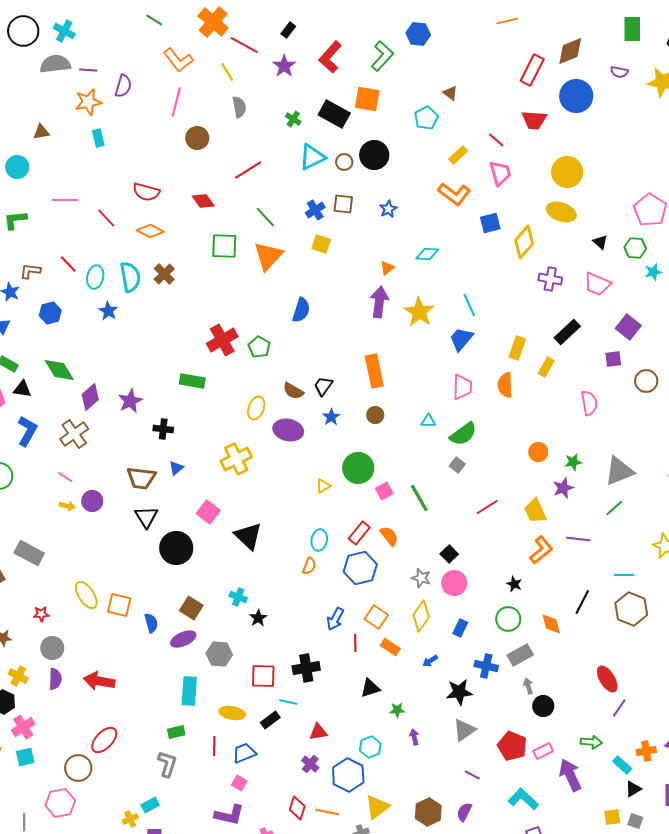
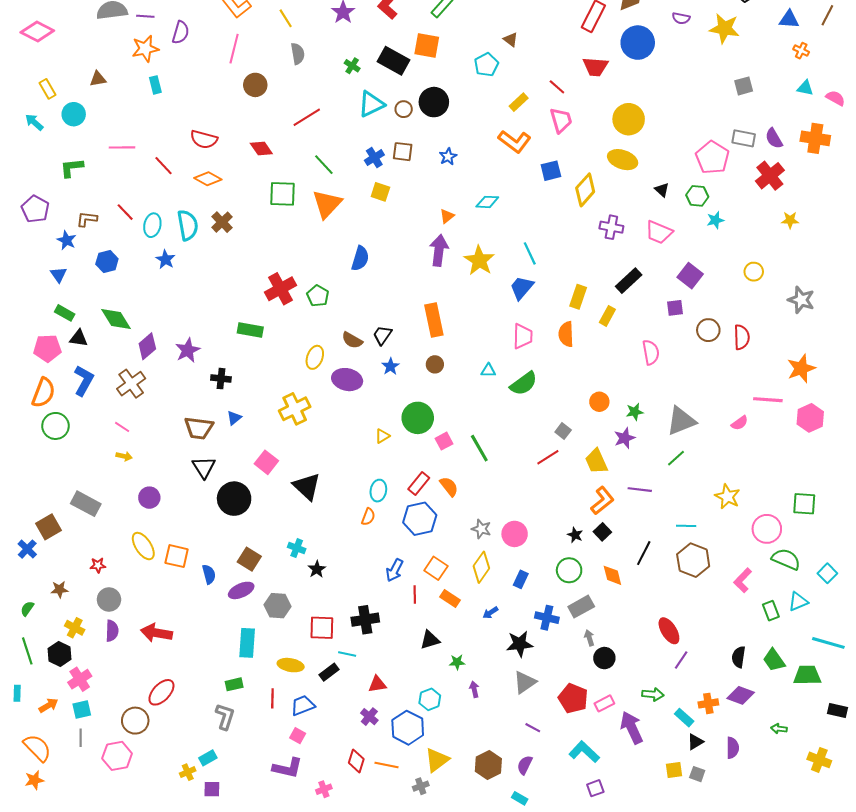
gray square: (457, 465) -> (563, 431), moved
purple circle: (92, 501) -> (149, 498), moved
black square: (449, 554) -> (602, 532), moved
gray line: (24, 822) -> (81, 738), moved

